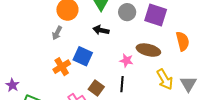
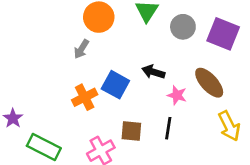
black arrow: (101, 30) -> (153, 72), moved
brown ellipse: (148, 50) -> (209, 83), turned 30
brown square: (96, 88) -> (131, 131), turned -35

